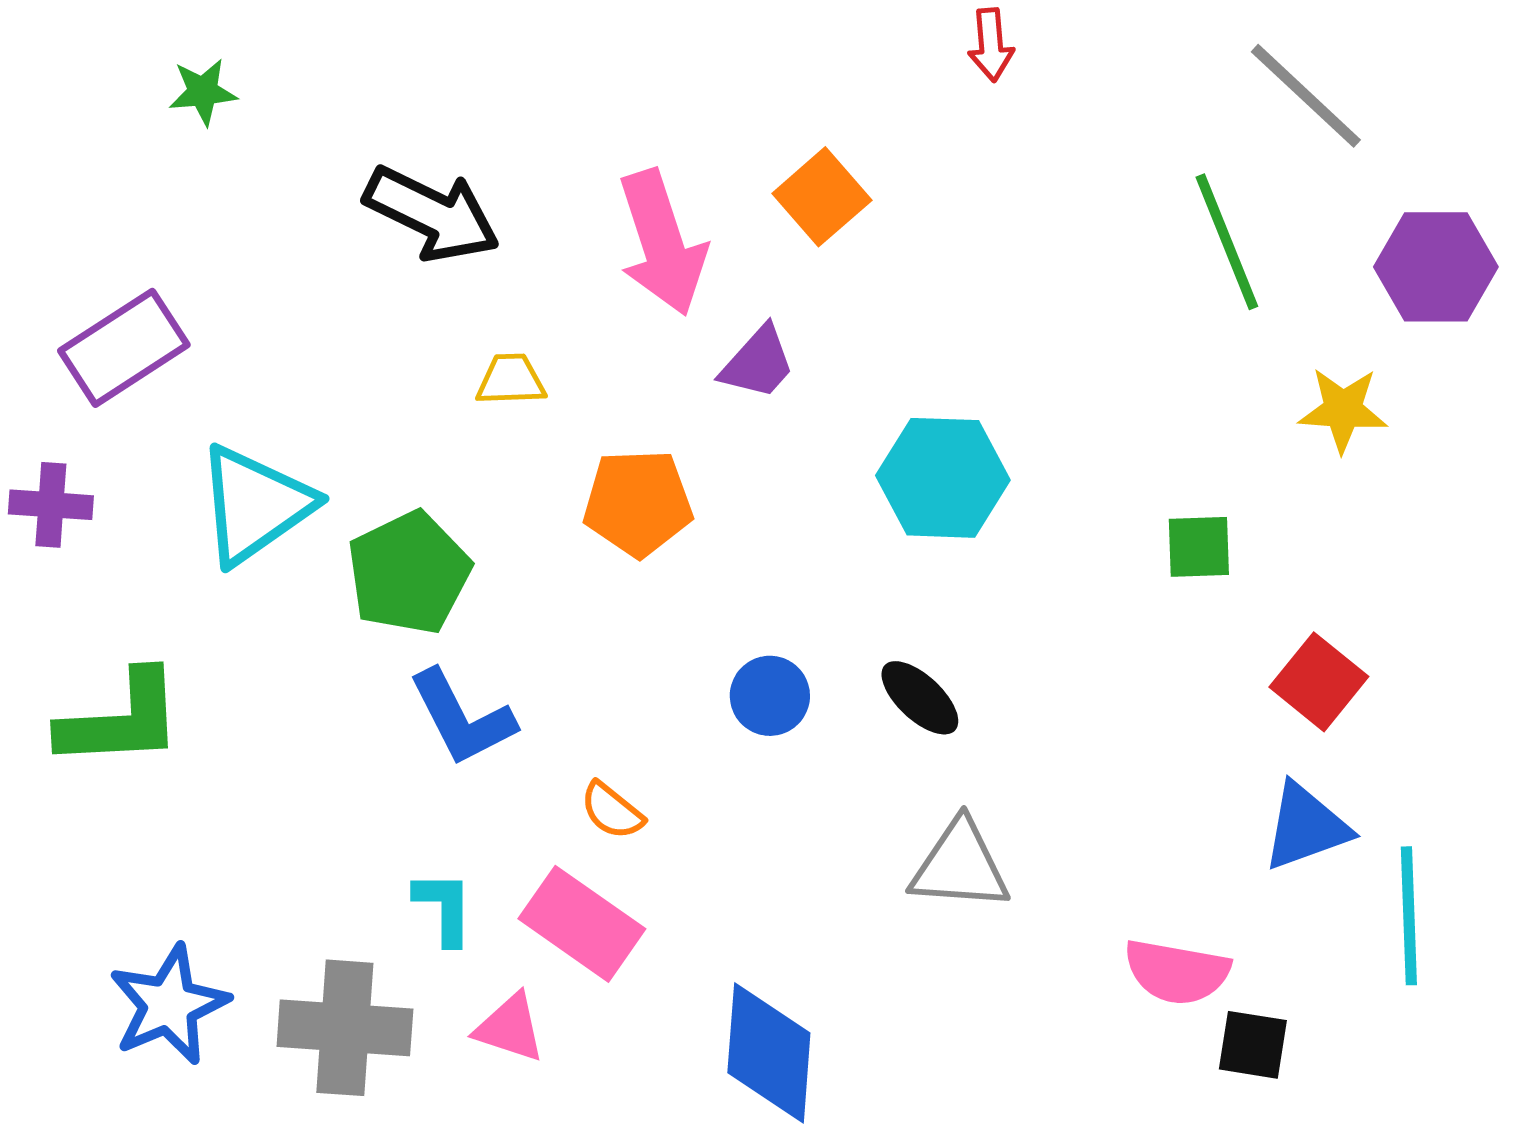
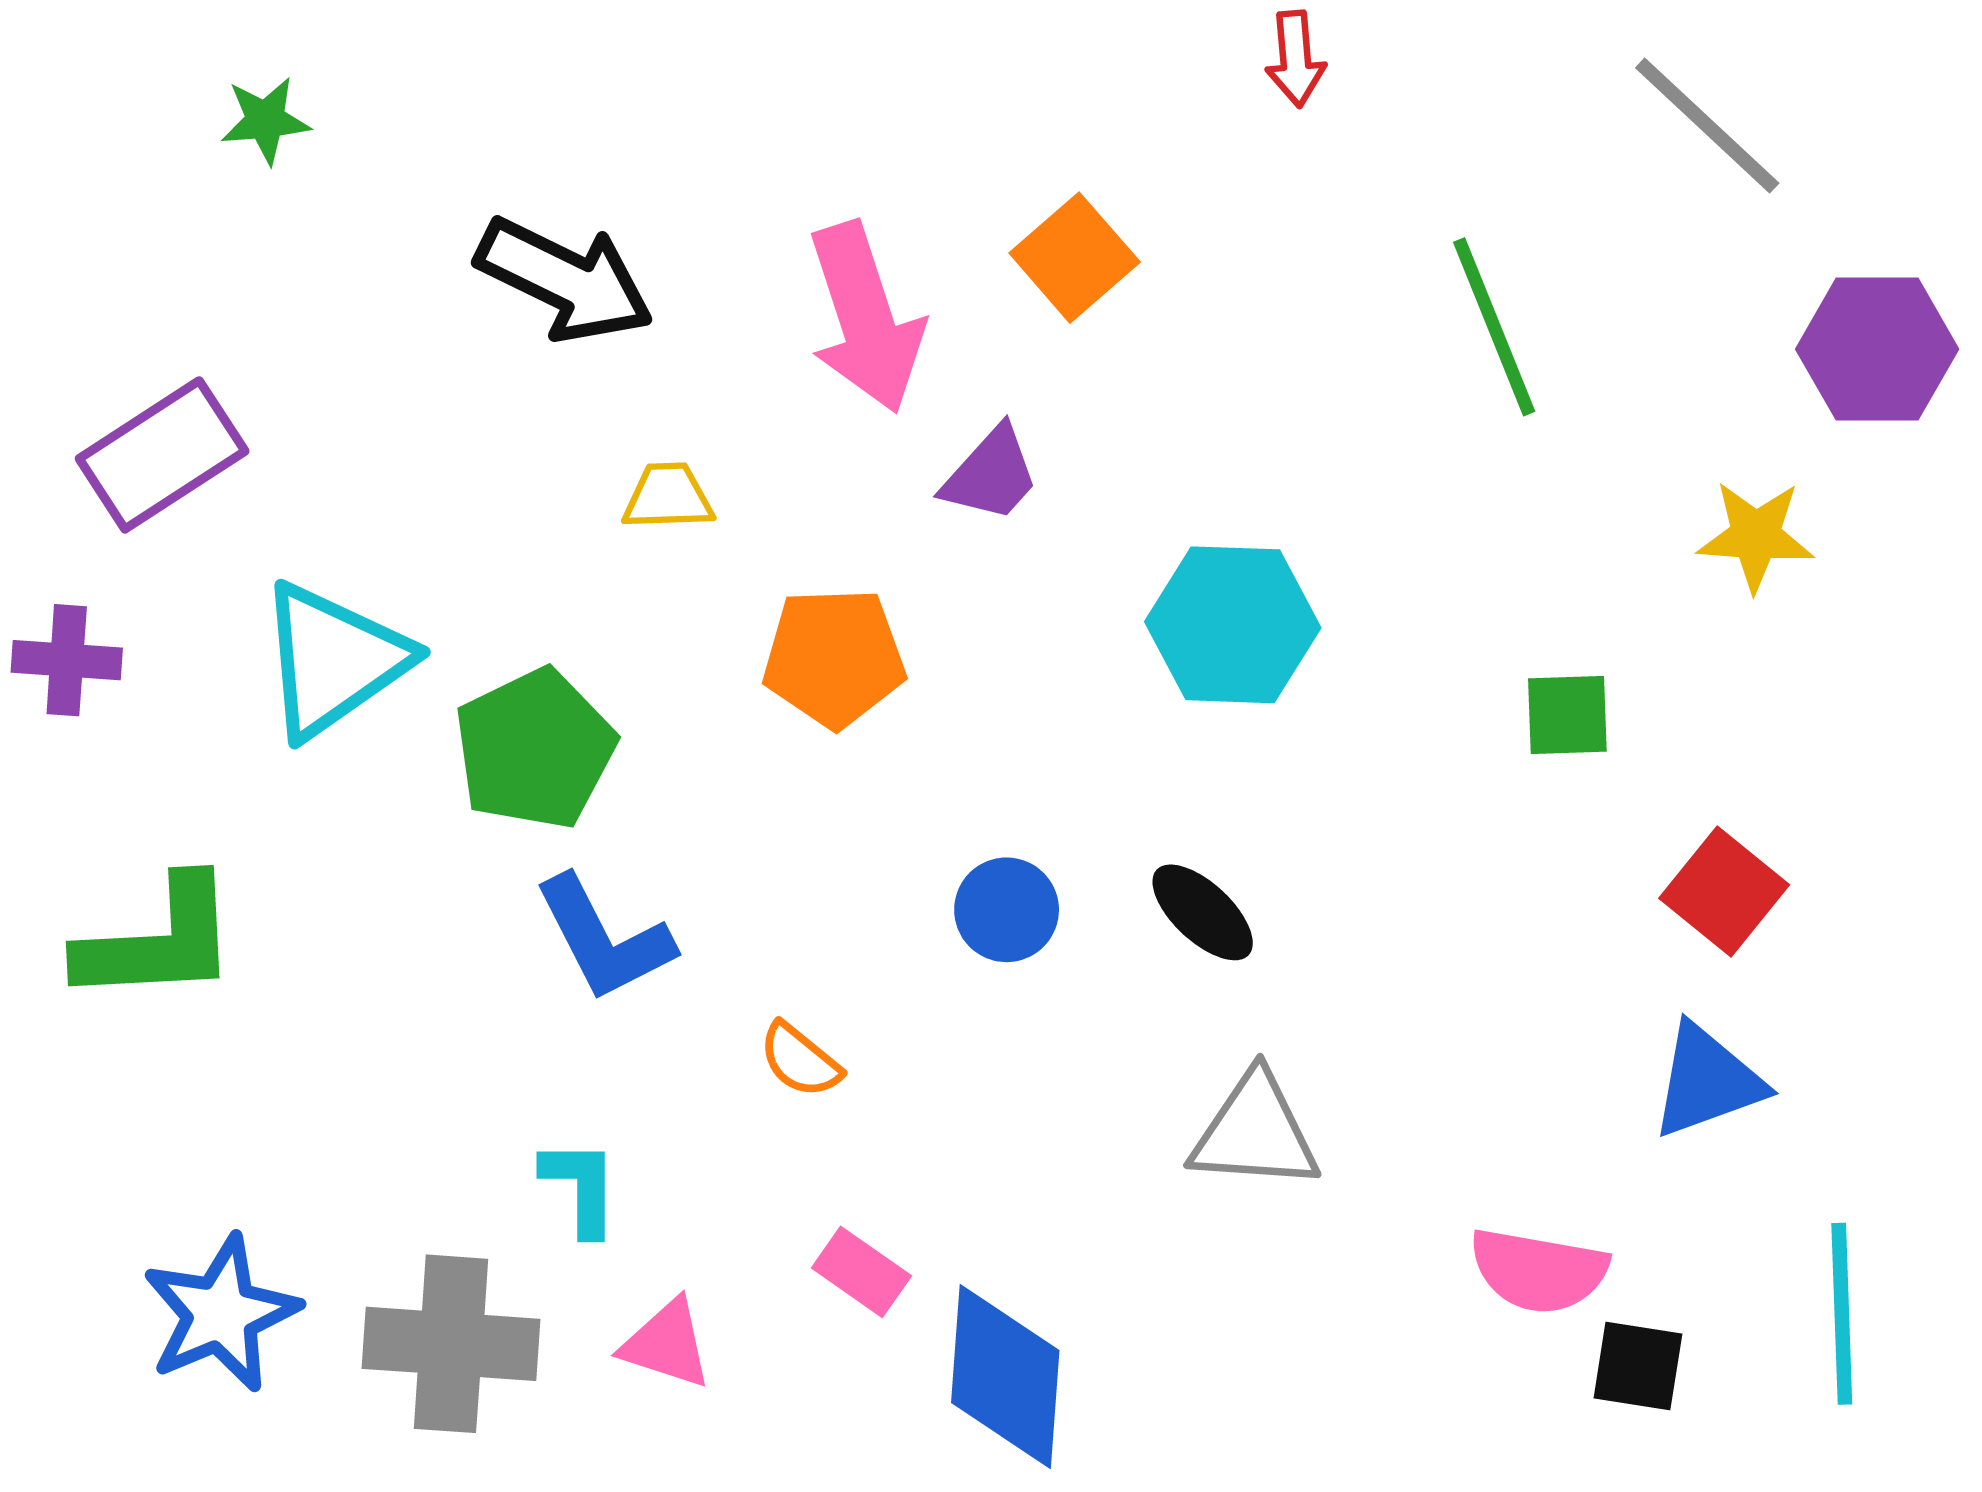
green line: (1227, 242) -> (1494, 327), moved
cyan line: (1409, 916) -> (1842, 1314), moved
pink rectangle: (582, 924) -> (861, 1272), moved, size x0.6

